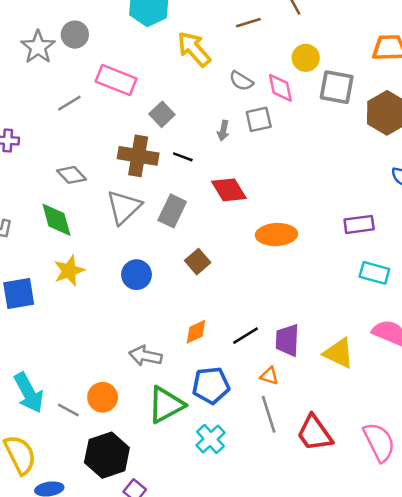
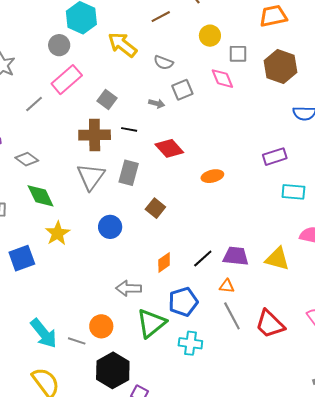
gray circle: (75, 35) -> (59, 45), moved
pink rectangle: (116, 80) -> (67, 80), turned -52
gray square: (337, 87) -> (238, 54), size x0.7
pink diamond: (280, 88) -> (222, 79), moved
gray arrow: (223, 131) -> (157, 103), turned -77
gray diamond: (71, 175) -> (27, 159), moved
orange ellipse: (276, 235) -> (212, 176), size x0.7
purple trapezoid: (287, 340) -> (236, 256), turned 104
cyan cross: (211, 439) -> (190, 343), turned -30

